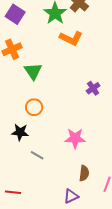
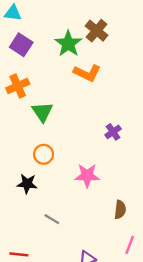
pink star: (75, 138) -> (87, 175), moved
gray line: (37, 155) -> (52, 219), moved
brown semicircle: (84, 173) -> (120, 210), moved

